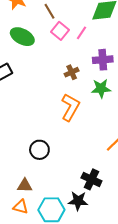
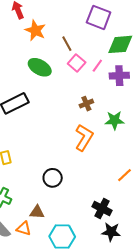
purple cross: (103, 60) -> (119, 76), moved
black star: (78, 201) -> (111, 232), moved
orange triangle: (21, 207) -> (24, 229), moved

